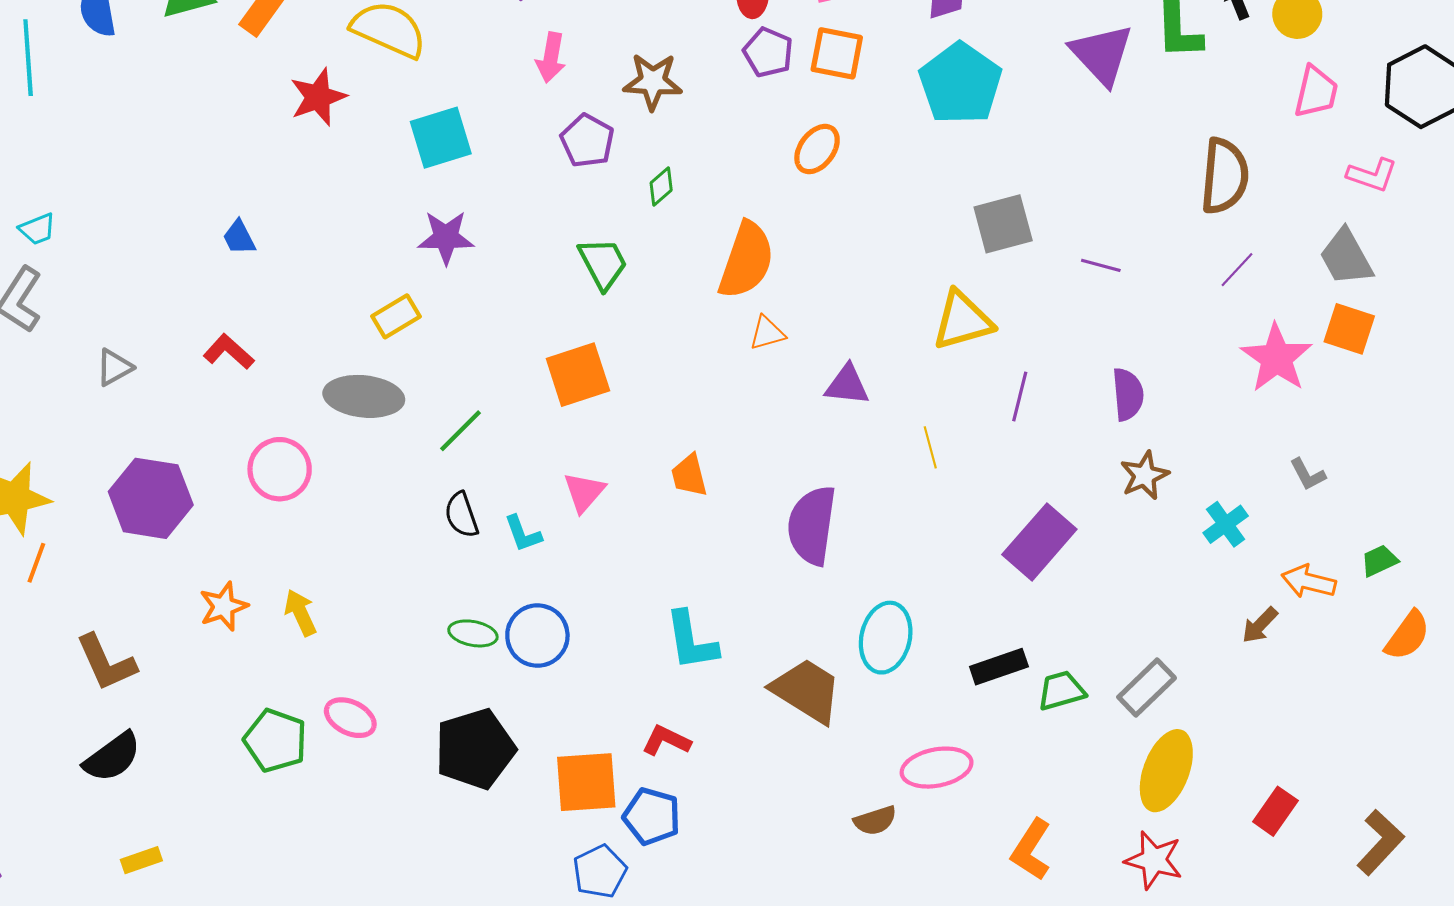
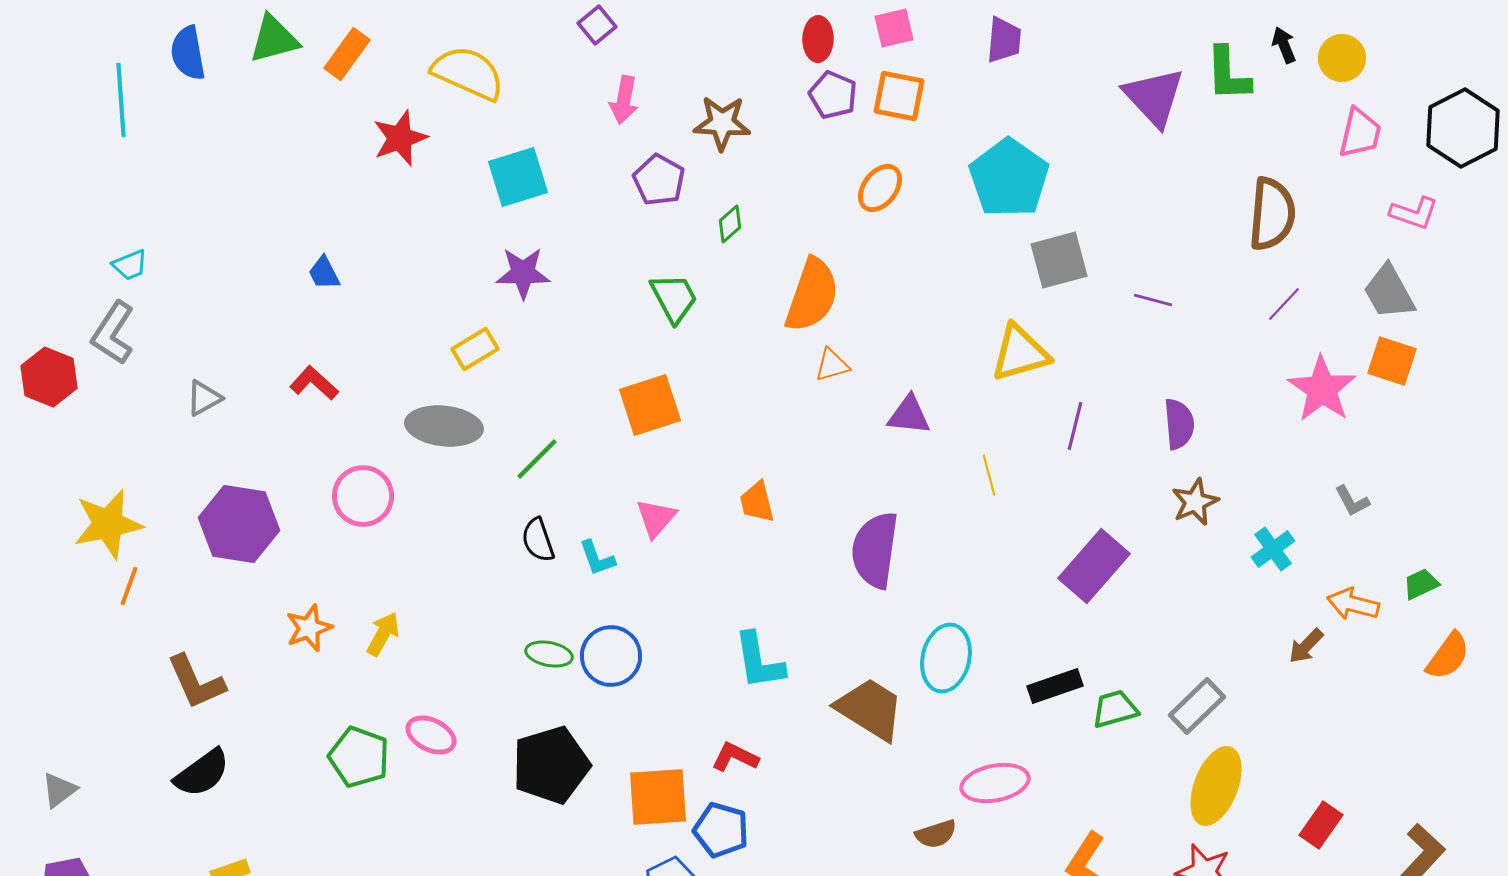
cyan pentagon: (960, 84) -> (1009, 178), moved
yellow arrow: (300, 613) -> (383, 634), turned 54

